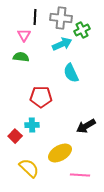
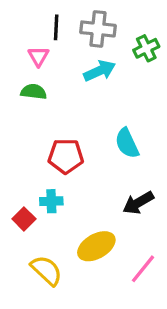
green cross: (82, 30) -> (146, 48), moved
cyan semicircle: (71, 73) -> (127, 143), moved
pink line: (80, 175) -> (143, 269), moved, turned -54

